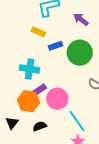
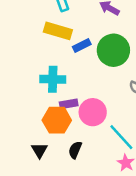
yellow rectangle: (38, 32) -> (58, 31), size x1.5
purple rectangle: (39, 90) -> (69, 104), turned 32
black semicircle: (40, 126) -> (75, 150), turned -40

